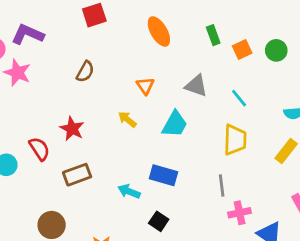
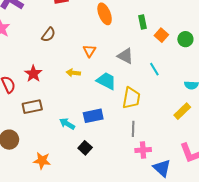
orange square: (242, 50) -> (161, 35), turned -32
yellow arrow: (127, 119) -> (73, 73), turned -40
cyan trapezoid: (175, 124) -> (106, 81), turned -100
yellow trapezoid: (235, 140) -> (131, 98), moved
blue rectangle: (164, 175) -> (93, 116), turned -36

